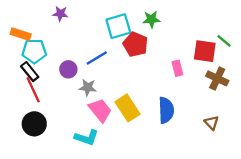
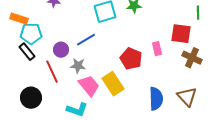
green line: (224, 41) -> (198, 13), moved, turned 48
red pentagon: (135, 44) -> (131, 59), moved
red line: (33, 90) -> (52, 72), moved
blue semicircle: (166, 110) -> (156, 99), moved
brown triangle: (212, 123) -> (187, 97), size x1.5

